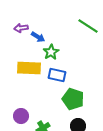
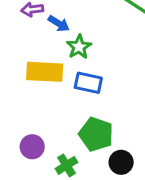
green pentagon: (73, 99) -> (96, 134), moved

